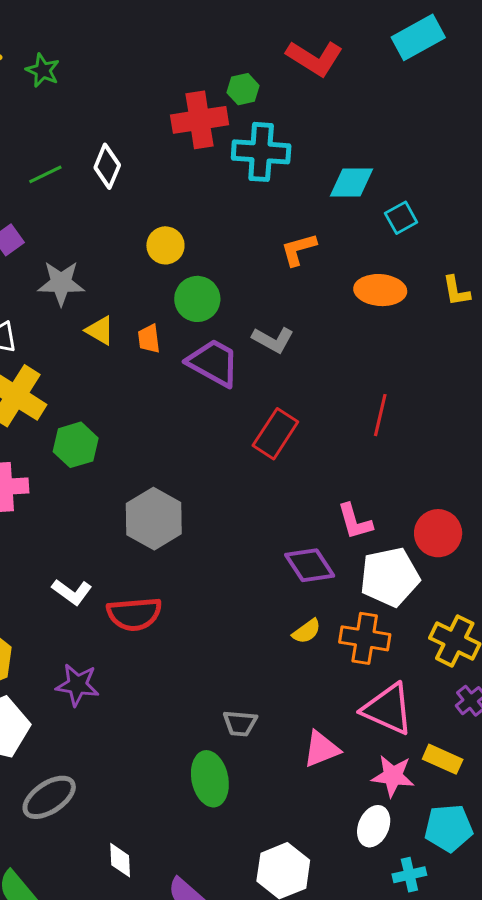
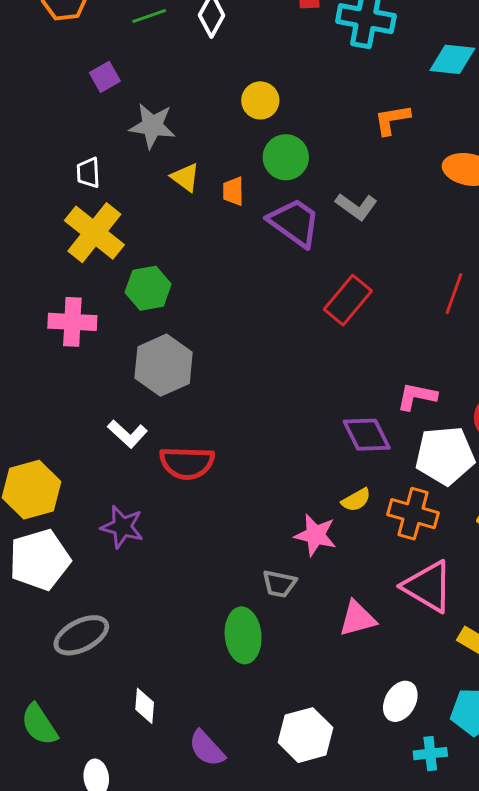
gray hexagon: (154, 519) -> (164, 365), moved
pink L-shape: (355, 521) -> (417, 396), turned 111
pink star: (393, 776) -> (315, 535), moved

